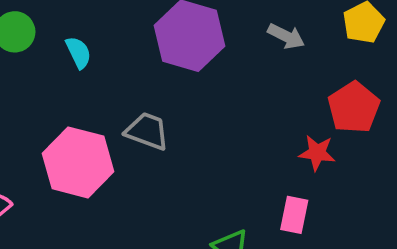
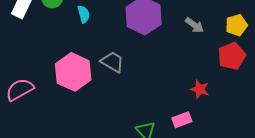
red pentagon: (354, 107) -> (232, 56), moved
pink rectangle: (294, 215) -> (182, 120), turned 48

